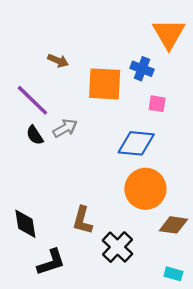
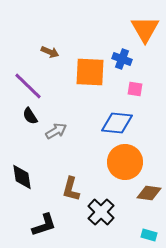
gray arrow: (65, 128) -> (56, 131), moved
black diamond: (25, 224) -> (22, 177), moved

